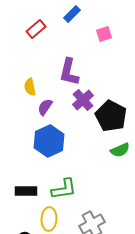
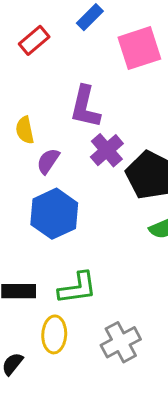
pink square: (104, 34) -> (139, 48), size x1.8

